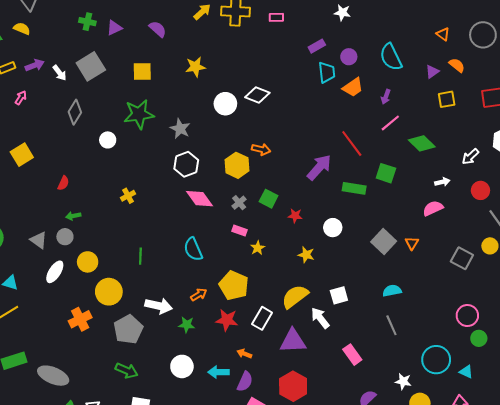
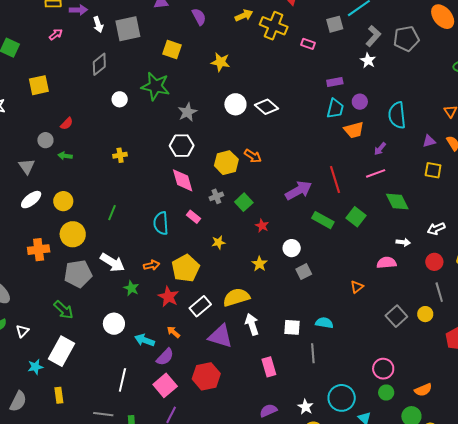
pink rectangle: (240, 231) -> (194, 217), moved
gray circle: (65, 237) -> (45, 140), moved
gray square: (384, 241) -> (304, 272), moved, size x0.7
white square: (339, 295) -> (292, 327), moved

